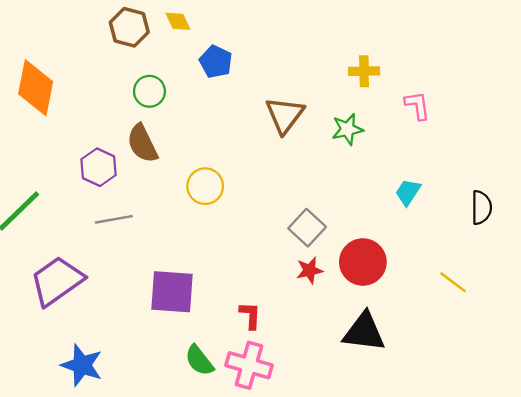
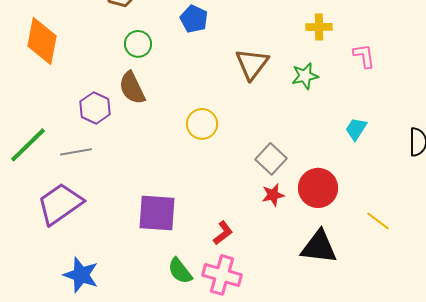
yellow circle: (205, 186) -> (202, 124), moved
gray line: (114, 219) -> (76, 152), moved
yellow line: (453, 282) -> (378, 221), moved
red L-shape: (250, 315) -> (223, 233), turned 50

